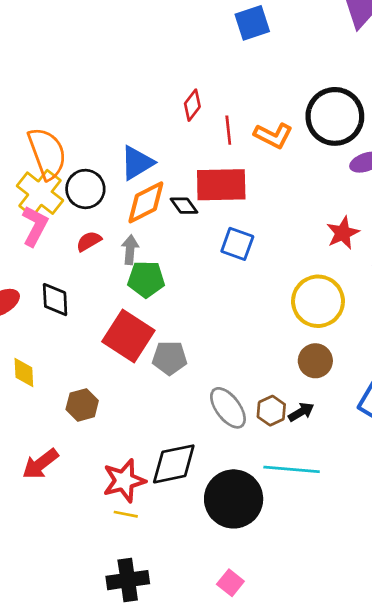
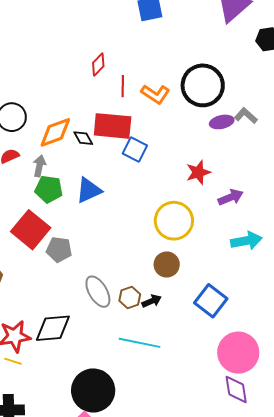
blue triangle: (137, 163) -> (89, 190), moved
blue square: (237, 244) -> (135, 150), moved
black circle: (234, 499) -> (93, 390), moved

